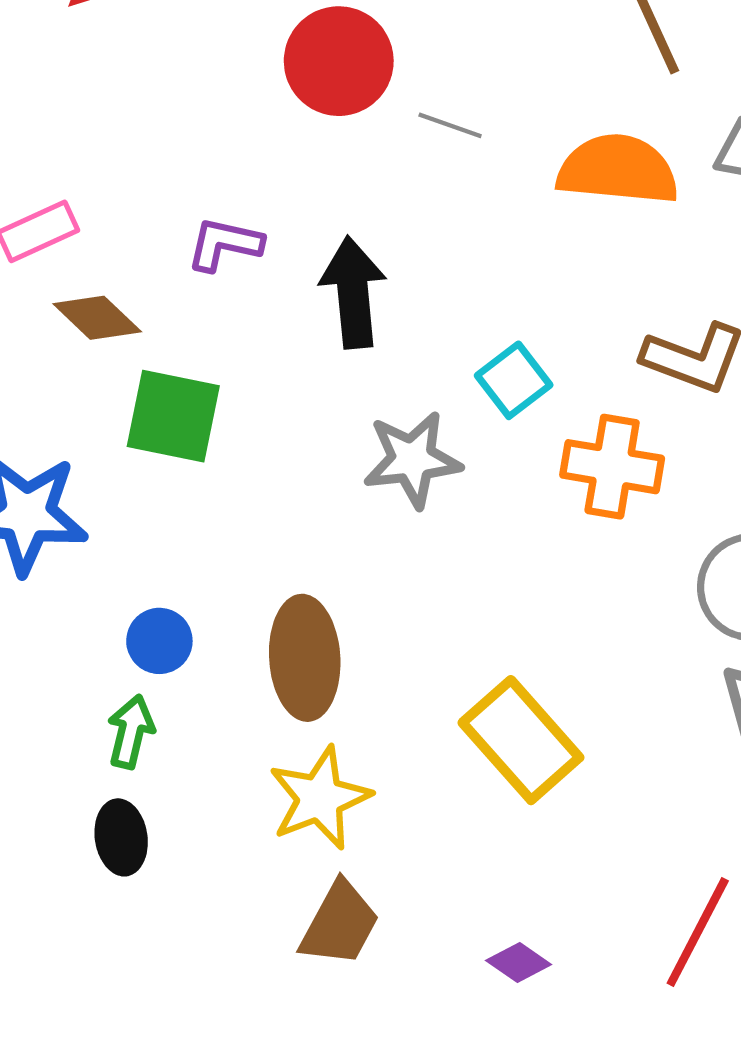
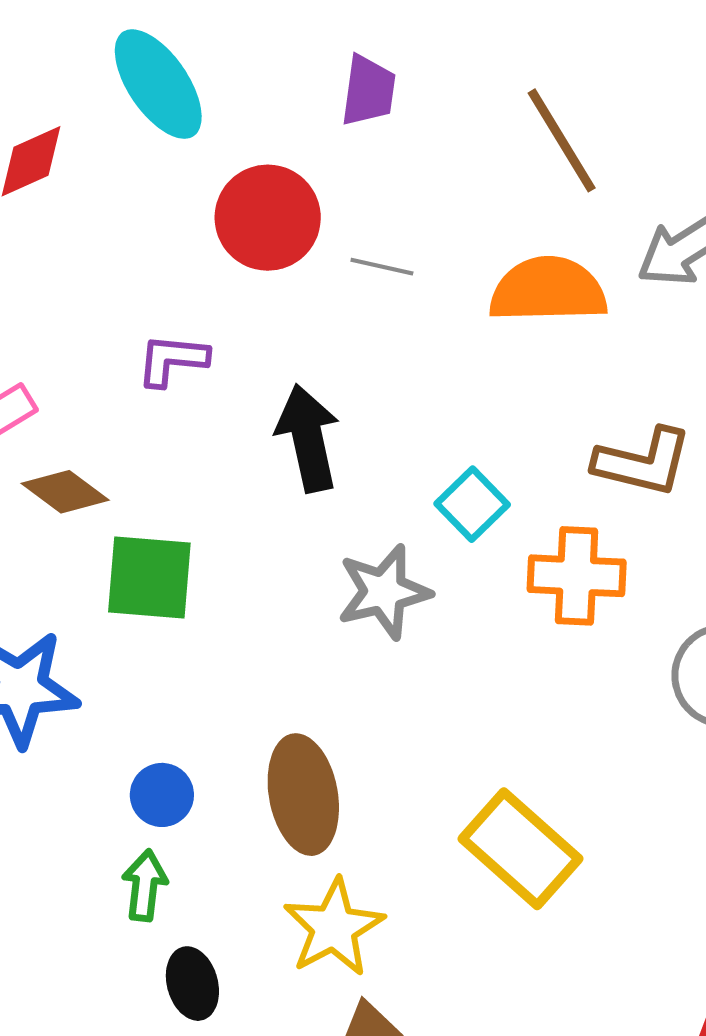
purple L-shape: (225, 244) -> (172, 360), moved
black ellipse: (121, 837) -> (192, 984), moved

